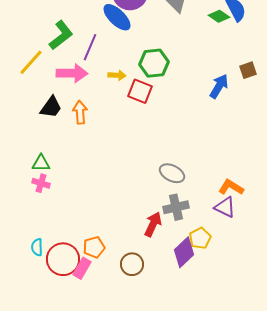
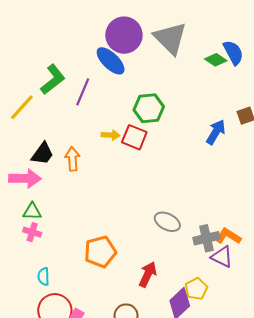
pink arrow: (72, 73) -> (25, 178), moved
yellow arrow: (117, 75) -> (111, 135), moved
gray cross: (176, 207) -> (206, 238), moved
cyan semicircle: (37, 247) -> (44, 276), moved
orange pentagon: (94, 247) -> (100, 252), moved, size x1.4

